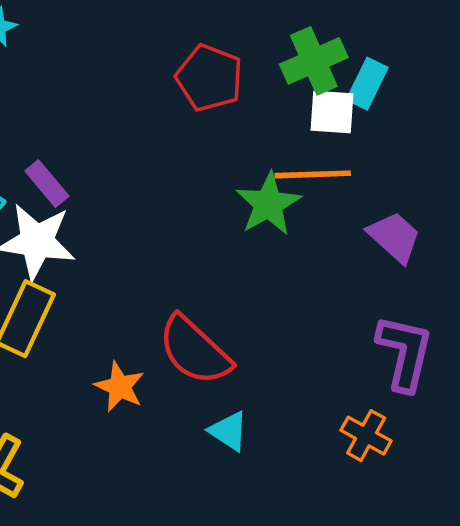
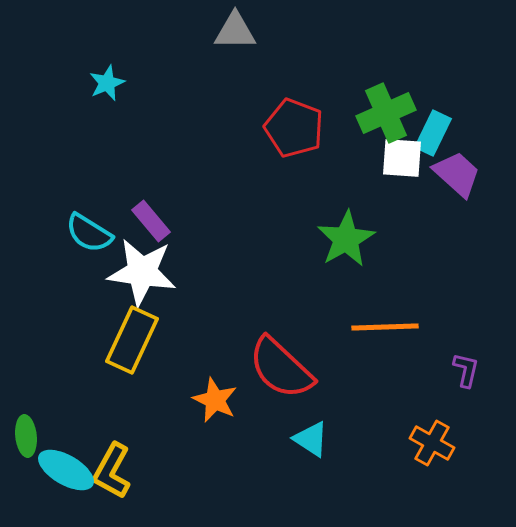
orange line: (313, 174) -> (385, 327), moved
purple trapezoid: (394, 237) -> (457, 174), moved
purple L-shape: (405, 353) -> (466, 370), size x0.5

